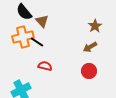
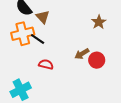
brown arrow: (90, 47) -> (82, 54), moved
red circle: (89, 71) -> (97, 60), moved

